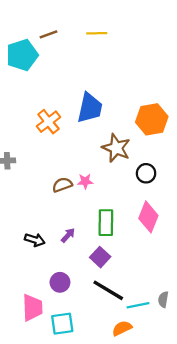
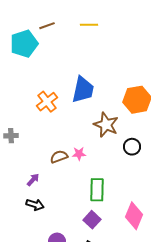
pink diamond: (148, 217) -> (134, 216), moved
purple arrow: (68, 235) -> (33, 180), moved

